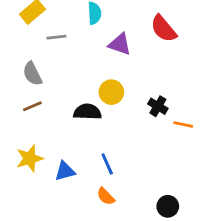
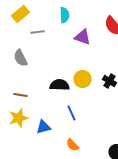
yellow circle: (111, 92) -> (82, 79), moved
brown line: (32, 106) -> (20, 95), moved, turned 32
blue line: (107, 164) -> (72, 113), moved

